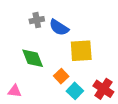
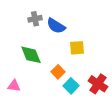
yellow square: (81, 51) -> (77, 48), size x0.7

